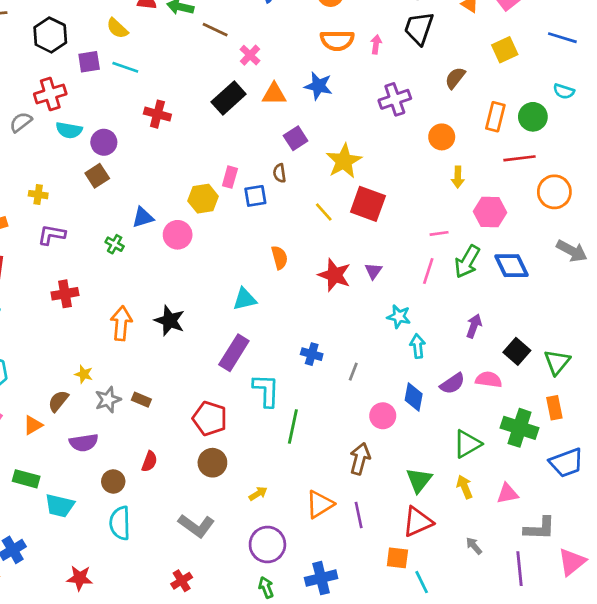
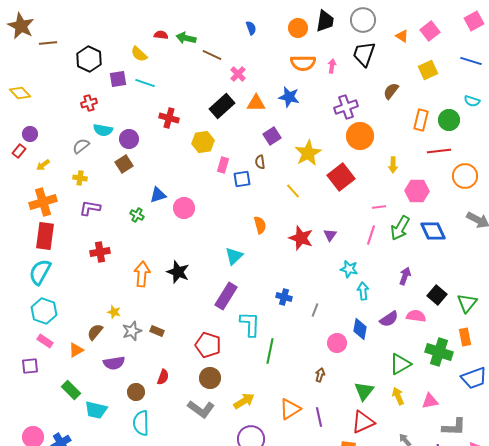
red cross: (50, 94) -> (89, 103), size x0.7
gray semicircle: (21, 122) -> (81, 146), moved
orange circle: (442, 137) -> (360, 136), moved, size x1.4
yellow hexagon: (203, 199) -> (203, 142), moved
red square: (368, 204) -> (341, 177), moved, turned 32
cyan triangle: (245, 299) -> (234, 256), turned -30
brown arrow: (360, 459) -> (320, 375), size x0.6
green rectangle: (26, 479) -> (71, 390), turned 30
yellow arrow: (258, 494) -> (244, 401), size x1.5
gray L-shape: (196, 526) -> (201, 409), moved

